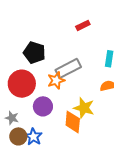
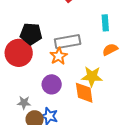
gray rectangle: (68, 68) -> (68, 42), turned 30
red circle: (22, 84) -> (19, 53), moved

